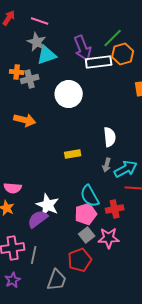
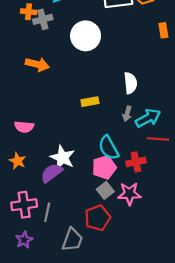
pink semicircle: (13, 188) -> (24, 127), moved

